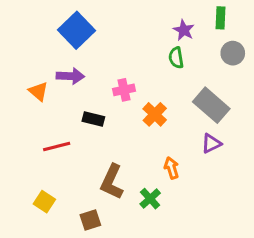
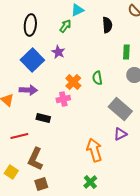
purple star: (184, 30) -> (58, 52), moved
orange cross: (155, 114) -> (73, 82), moved
orange arrow: (171, 168) -> (94, 150), size x1.6
brown L-shape: (112, 182) -> (35, 159), moved
green cross: (150, 199) -> (90, 182), moved

